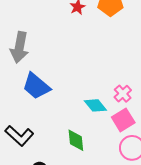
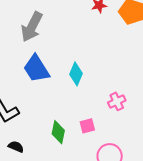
cyan diamond: (95, 105) -> (76, 74), moved, turned 45
pink square: (123, 120) -> (87, 126), moved, size x0.7

